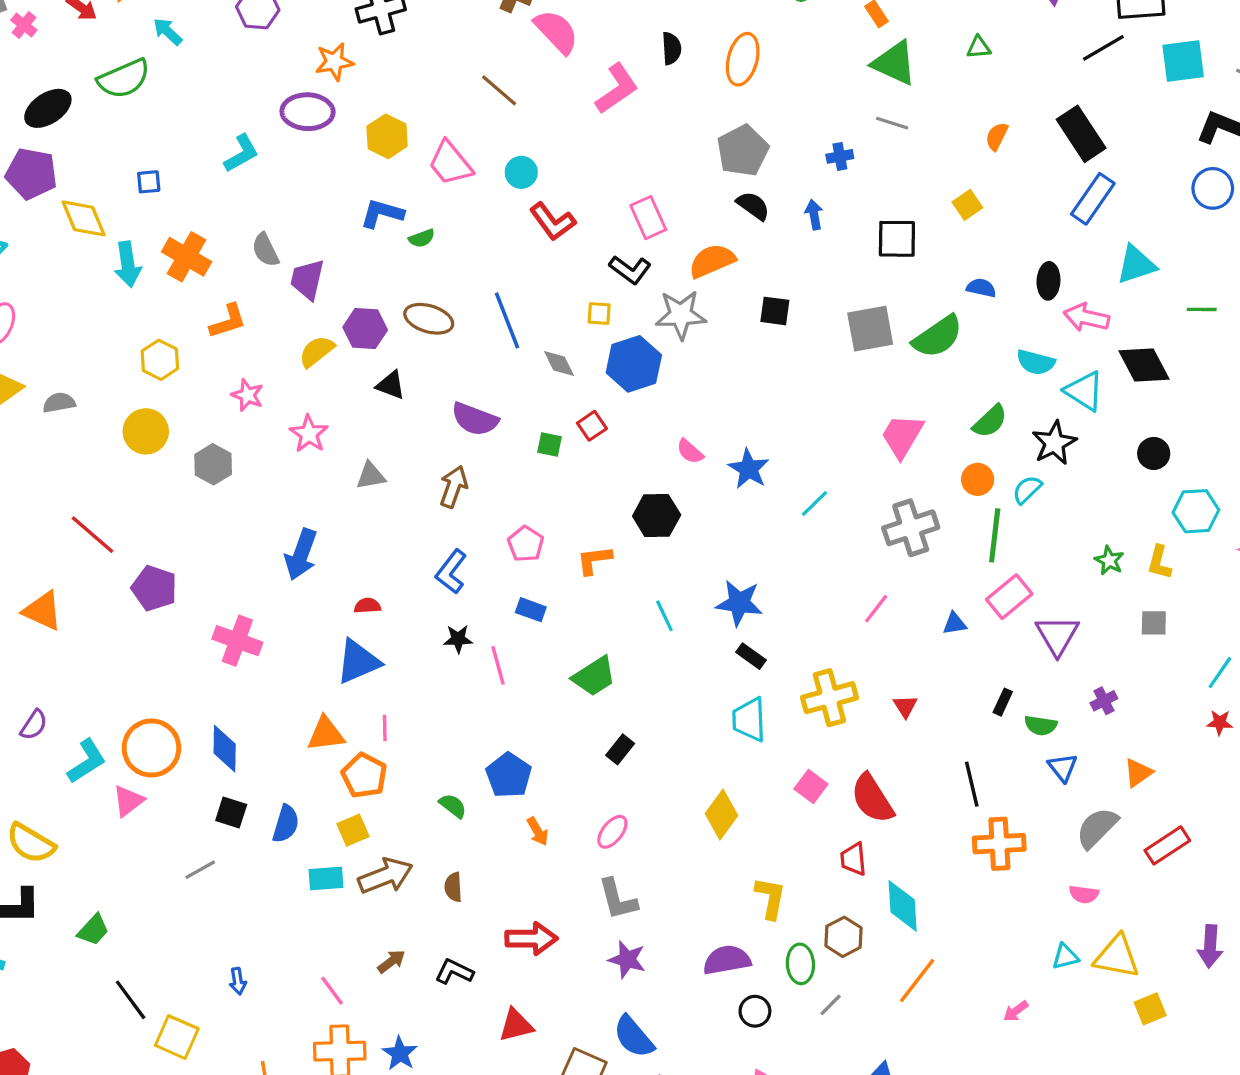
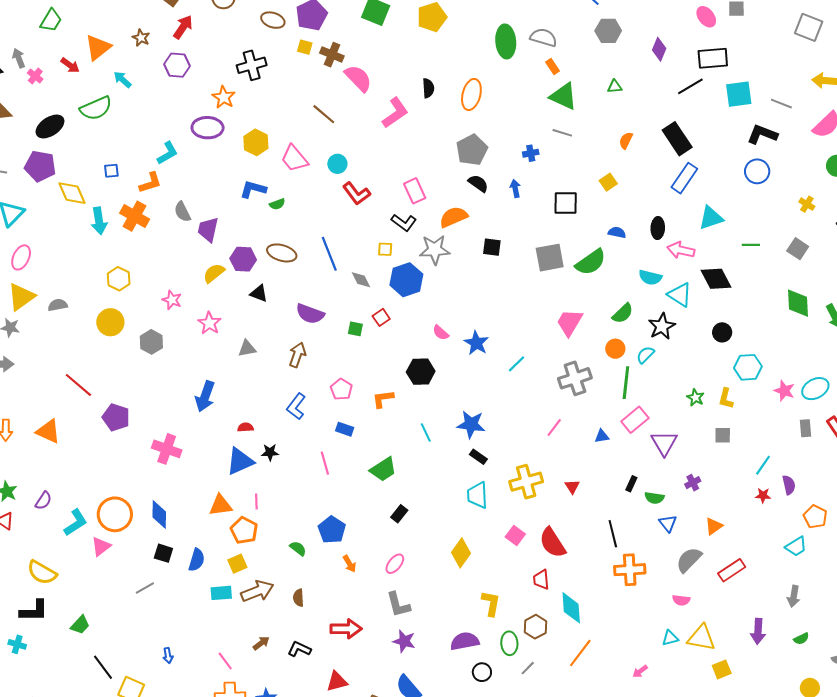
orange star: (334, 62) -> (224, 97), turned -30
orange L-shape: (228, 321) -> (150, 183), moved
black star: (458, 639) -> (270, 452), moved

